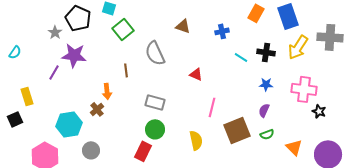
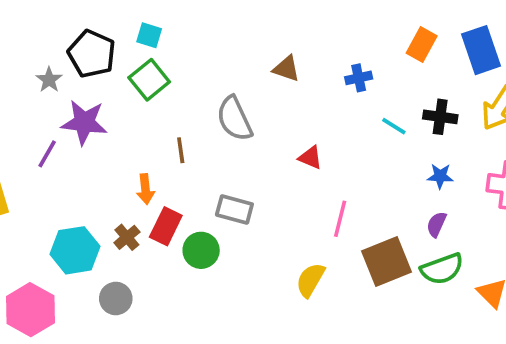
green square: (123, 29) -> (149, 80), moved
brown cross: (97, 109) -> (127, 237), moved
green circle: (155, 129) -> (201, 250), moved
green semicircle: (267, 134) -> (442, 269), size x1.6
yellow semicircle: (196, 140) -> (310, 280), turned -138
red rectangle: (143, 151) -> (166, 226), moved

